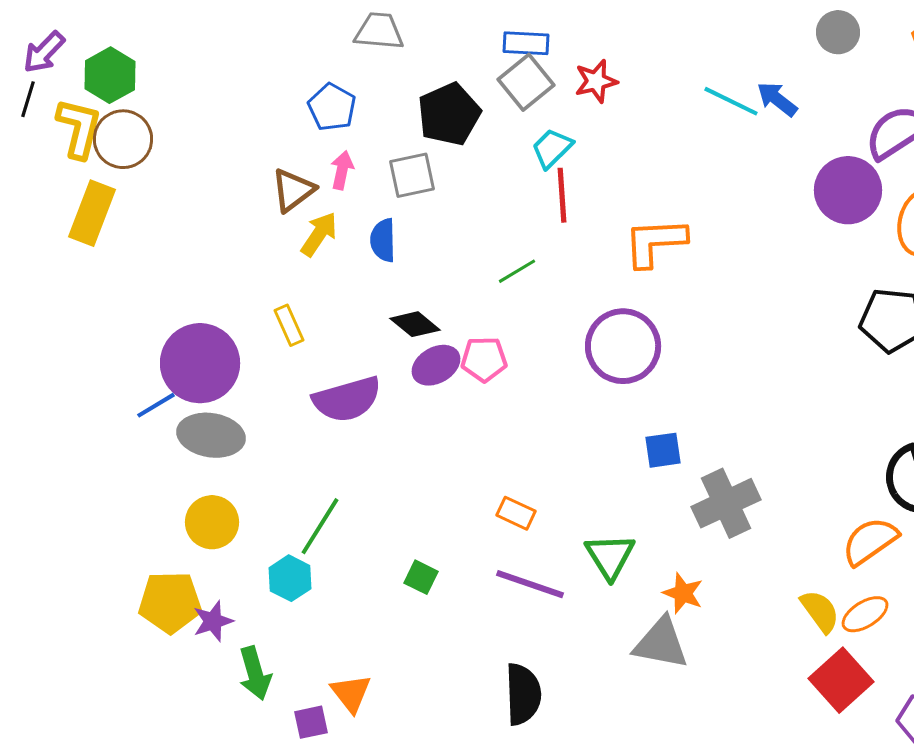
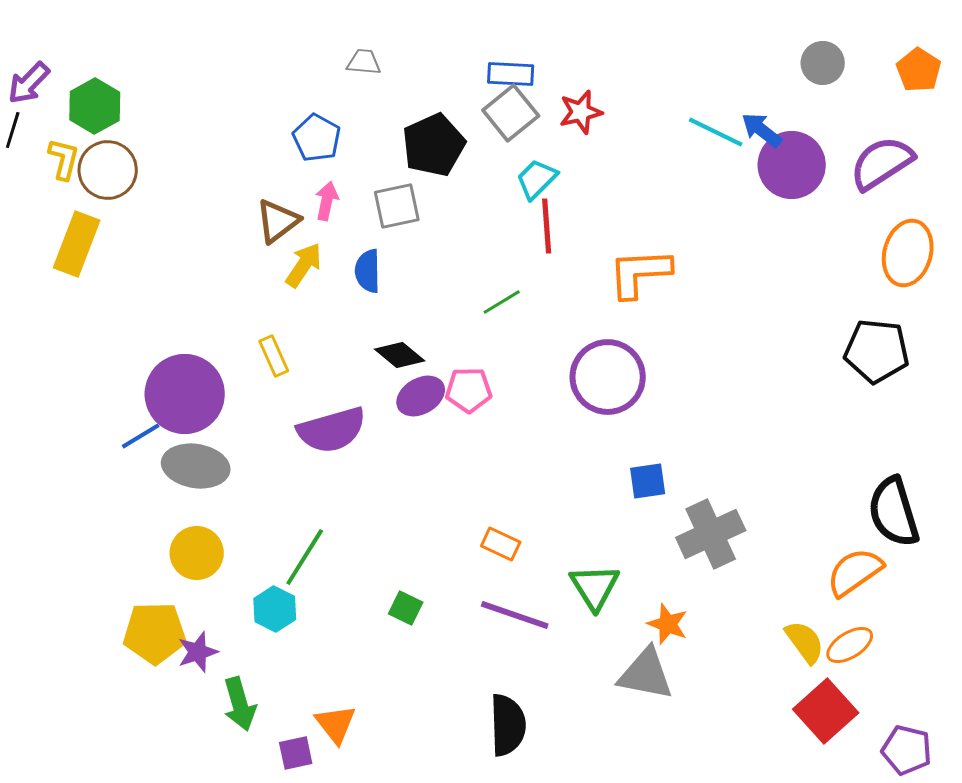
gray trapezoid: (379, 31) -> (364, 62), size x0.7
yellow L-shape: (79, 128) -> (64, 159), size x0.7
purple circle: (848, 190) -> (792, 165), moved

